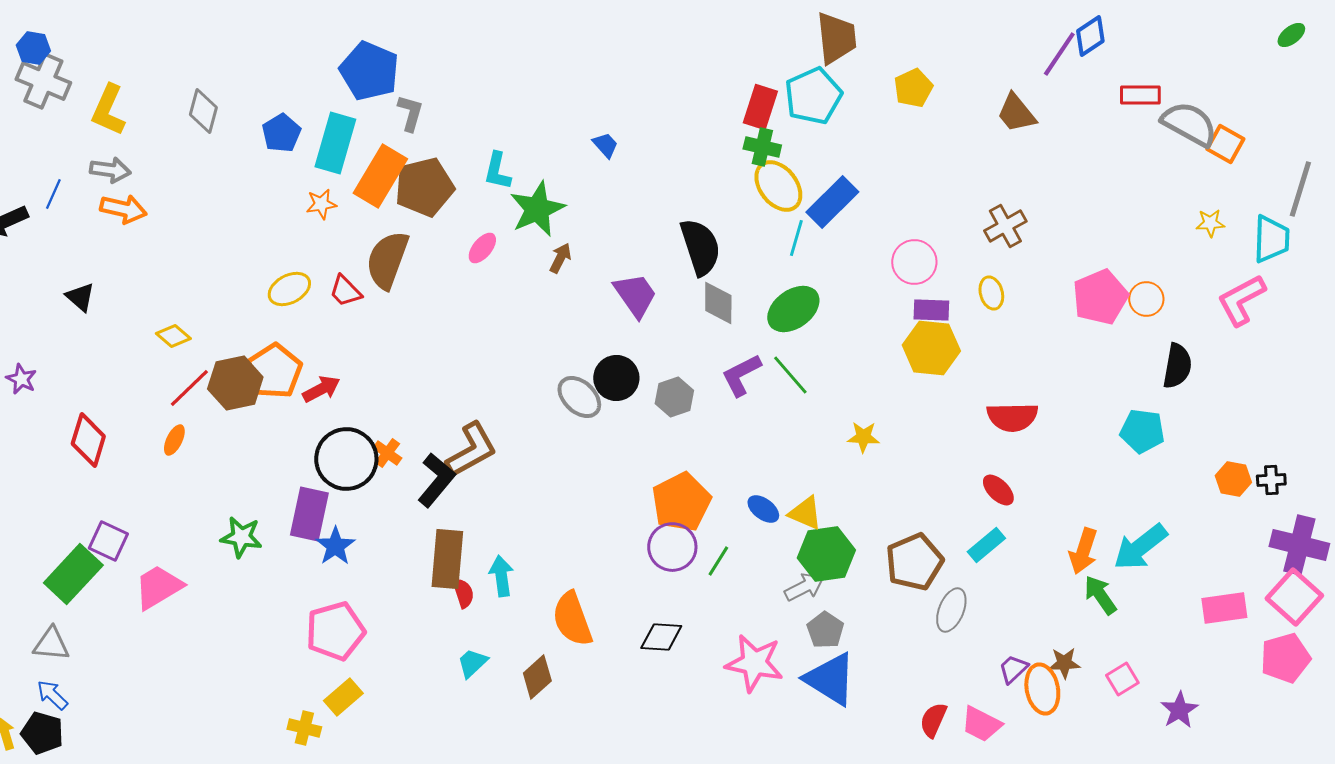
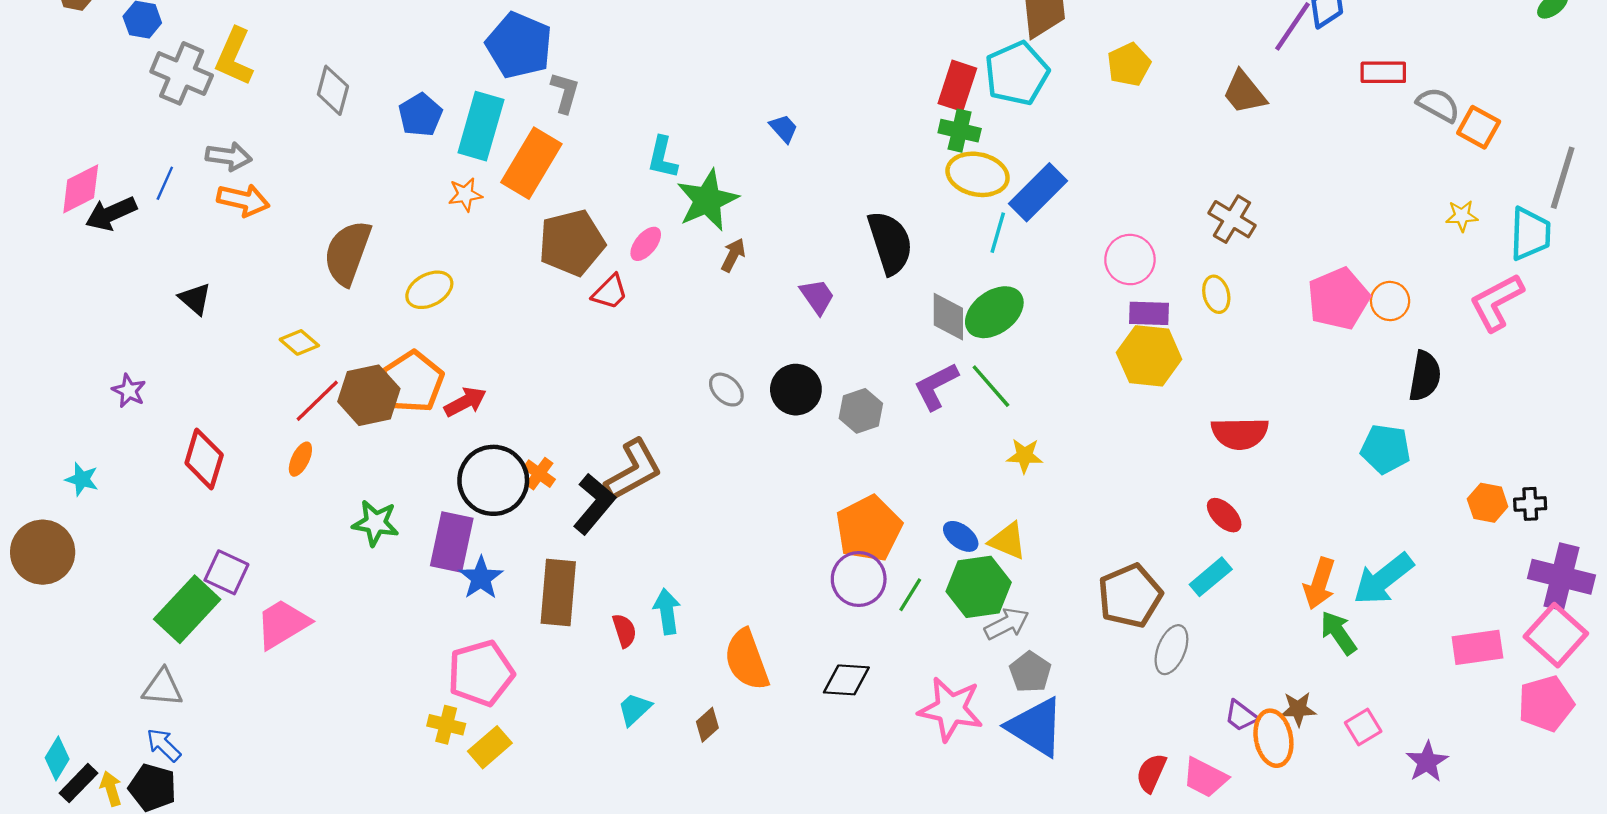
gray cross: (43, 81) -> (182, 73), moved
yellow L-shape: (108, 110) -> (234, 57), moved
gray semicircle: (1189, 124) -> (1438, 105), size x0.7
yellow ellipse: (778, 186) -> (978, 174), turned -40
brown pentagon: (424, 187) -> (572, 243), moved
brown cross: (1005, 226) -> (1232, 219), turned -30
brown semicircle: (387, 260) -> (348, 253), moved
red trapezoid: (345, 291) -> (610, 292), moved, turned -90
purple trapezoid: (635, 295) -> (817, 297), size x0.7
gray diamond: (718, 303) -> (948, 317), moved
gray ellipse: (579, 397) -> (726, 390), moved, size x0.7
yellow star: (863, 437) -> (1025, 456), moved
green star: (241, 537) -> (376, 523), moved
green hexagon: (826, 554) -> (979, 587), moved
brown rectangle: (447, 559) -> (558, 592), moved
purple trapezoid: (1013, 669) -> (1241, 716), turned -100
brown diamond: (537, 677) -> (707, 725), size x0.7
yellow cross: (304, 728) -> (446, 725), moved

